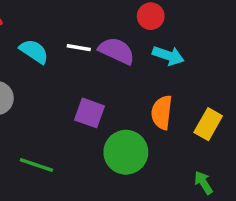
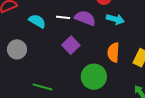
purple square: (89, 113) -> (71, 45), moved, turned 30

